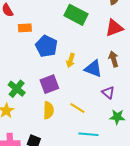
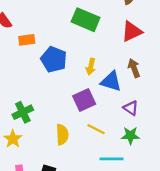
yellow arrow: (71, 60) -> (91, 67), moved
purple square: (49, 84) -> (84, 100), moved
green cross: (17, 89) -> (23, 112), turned 30
green star: (117, 117) -> (130, 136), moved

